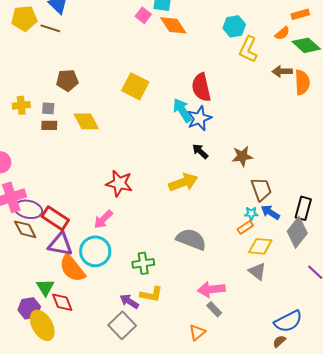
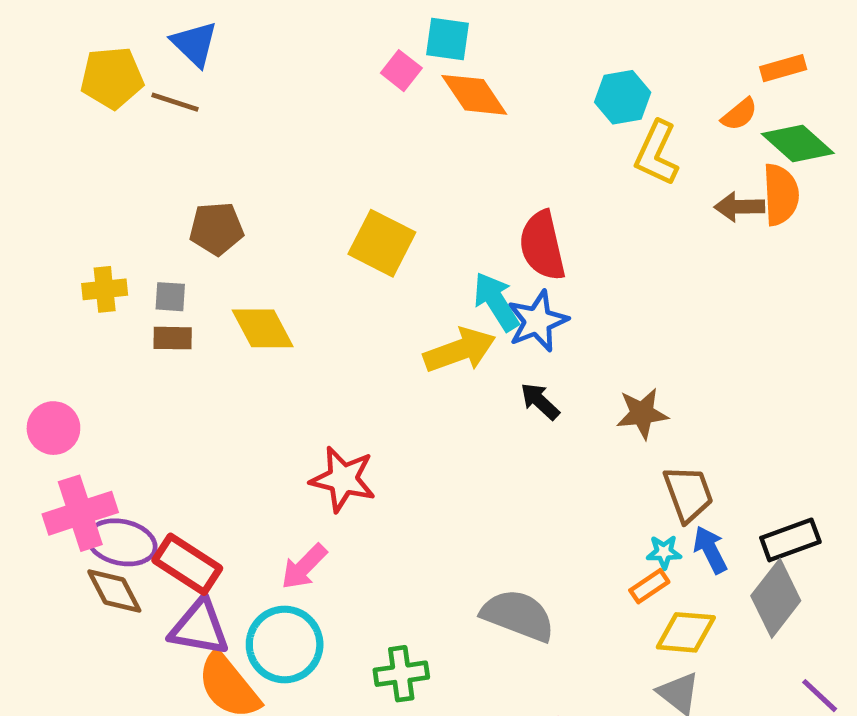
orange semicircle: (302, 82) -> (781, 195), moved
yellow arrow: (183, 182) -> (460, 350), moved
black rectangle: (303, 208) -> (790, 540), turned 55
blue arrow: (270, 212) -> (710, 550), turned 30

